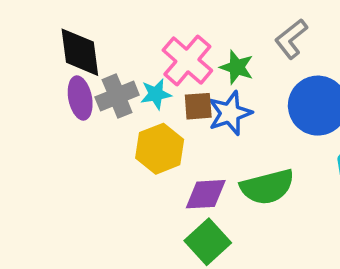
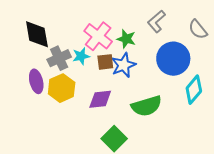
purple ellipse: (80, 98) -> (36, 81), moved
yellow hexagon: (160, 149) -> (62, 88), moved
purple diamond: (206, 194) -> (100, 99), moved

